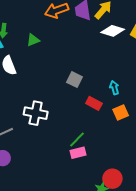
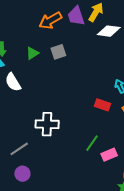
gray square: (75, 80) -> (58, 52), moved, turned -35
pink rectangle: (78, 153) -> (109, 155), moved

